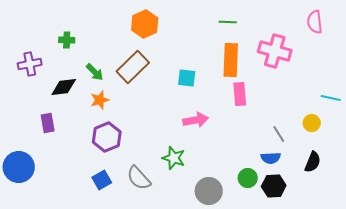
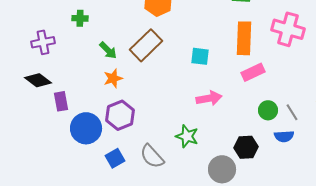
black diamond: (64, 87) -> (38, 80), moved, turned 44
pink rectangle: (240, 94) -> (253, 72), turned 70
blue circle: (19, 167) -> (86, 128), moved
green circle: (248, 178) -> (268, 110), moved
black hexagon: (274, 186) -> (246, 147), moved

